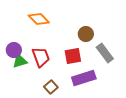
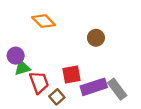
gray rectangle: (105, 53) -> (117, 89), moved
red square: (73, 56) -> (71, 75), moved
red trapezoid: (41, 57) -> (39, 82), moved

